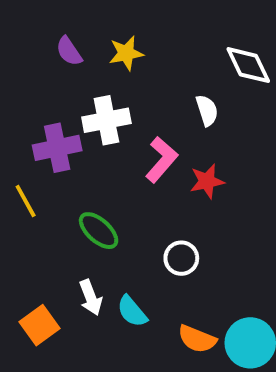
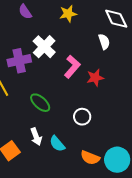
yellow star: (126, 53) -> (68, 14), moved
white semicircle: (207, 110) -> (104, 42), moved
white cross: (106, 120) -> (44, 47), turned -35

